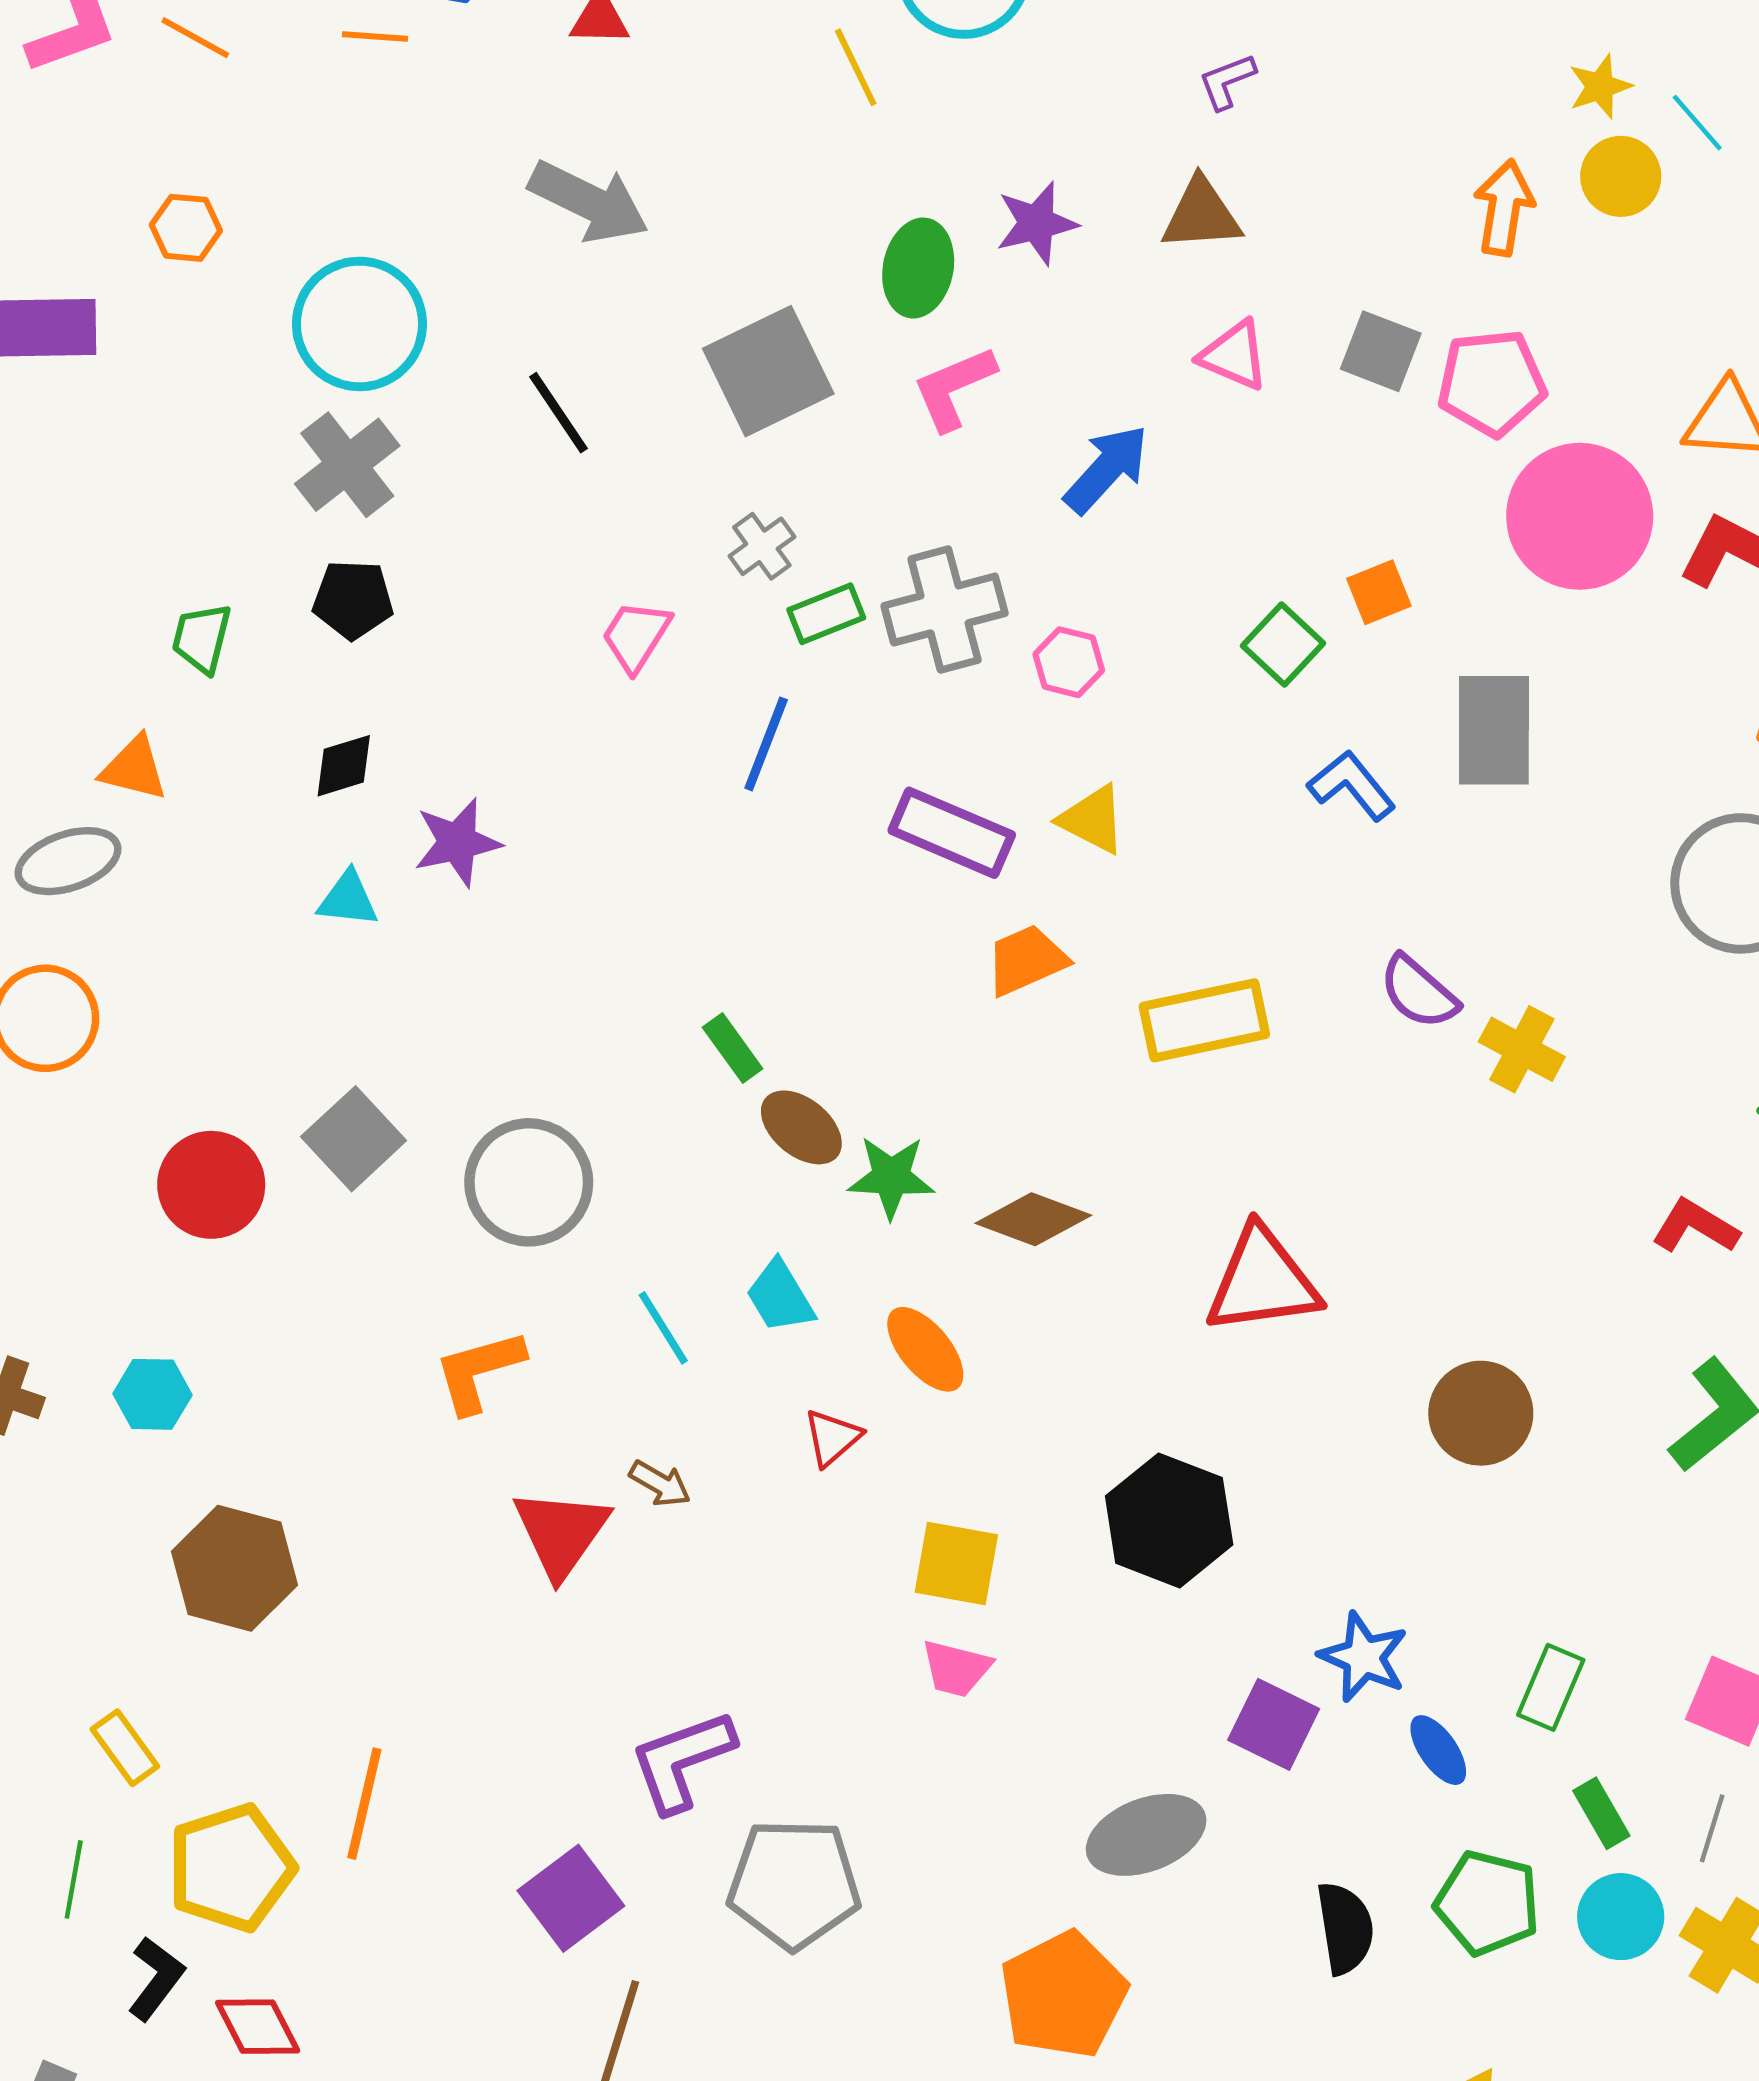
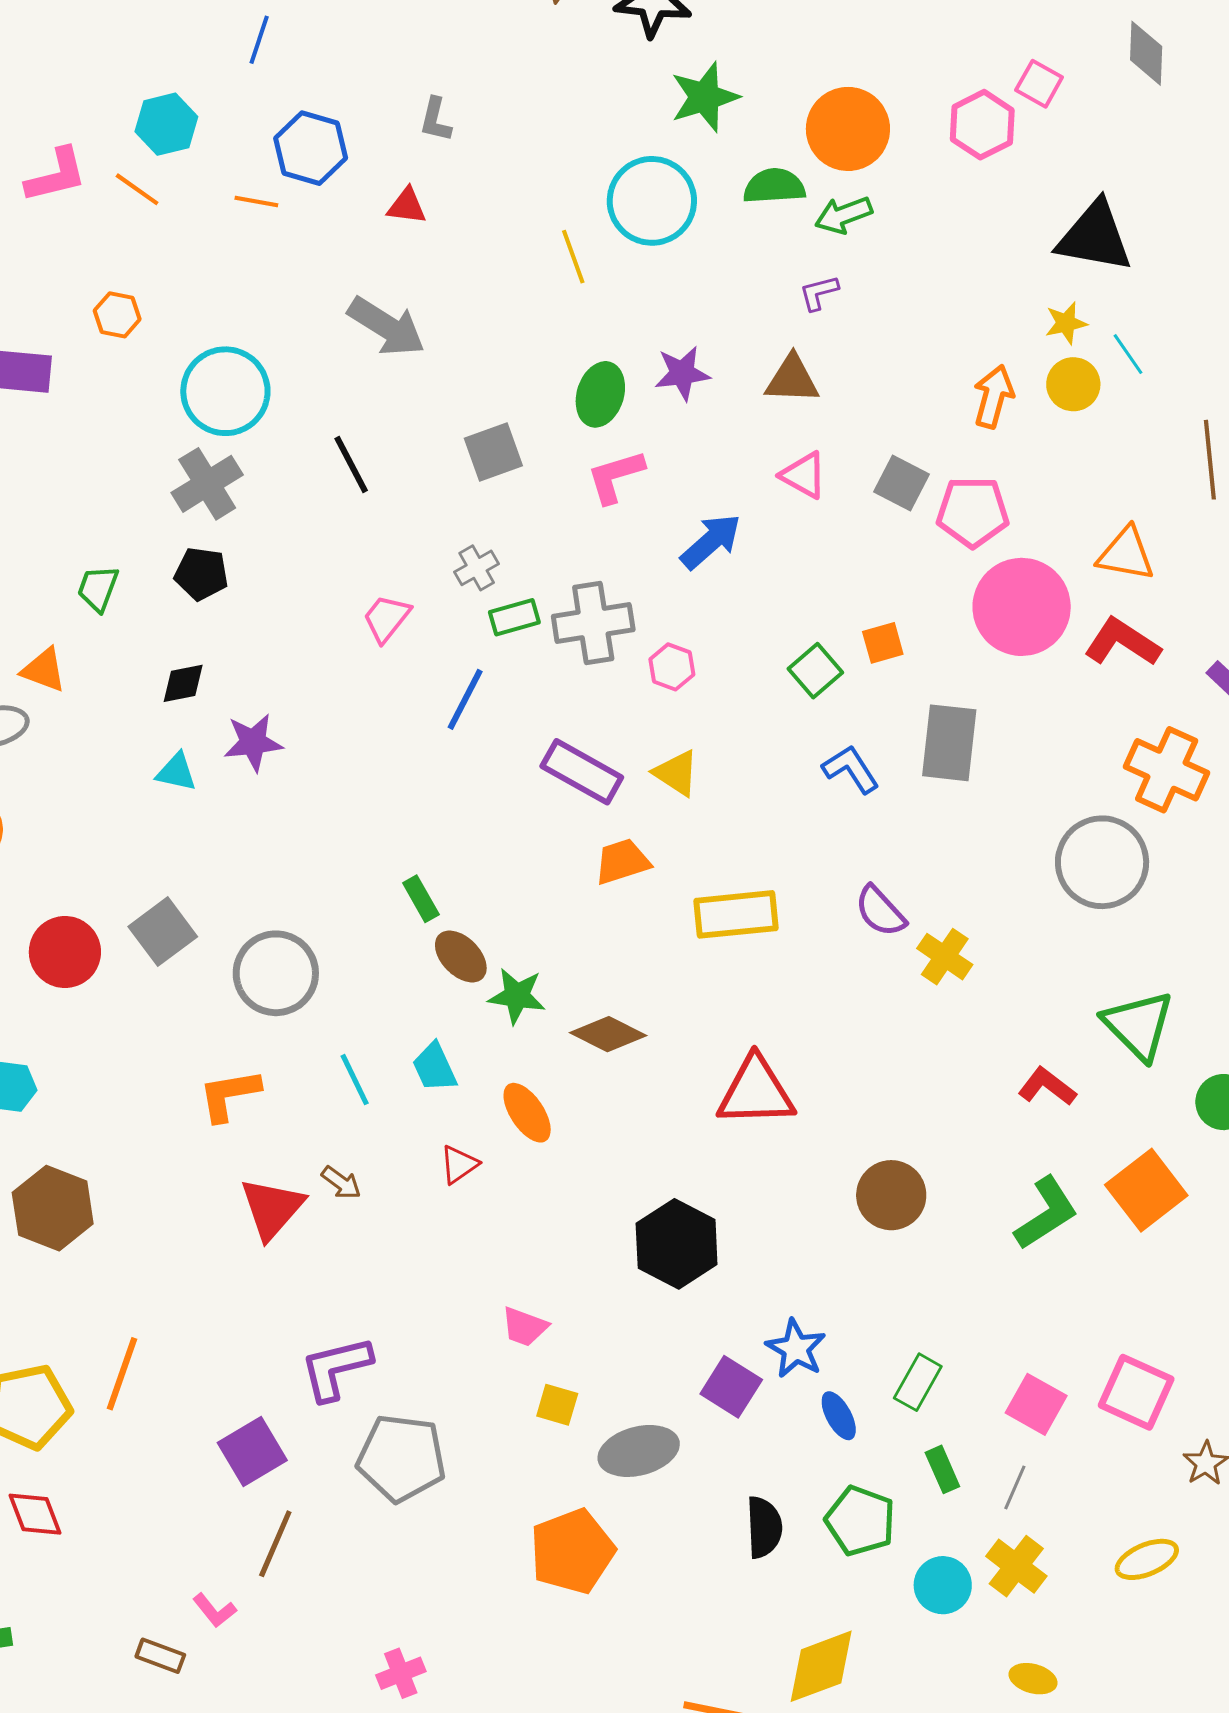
gray square: (768, 371) -> (493, 452), size x0.7
yellow square: (956, 1564) -> (557, 1405), moved, size x0.7
cyan circle: (1621, 1917) -> (943, 1585), moved

